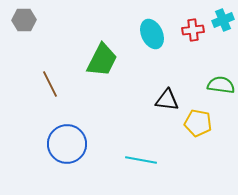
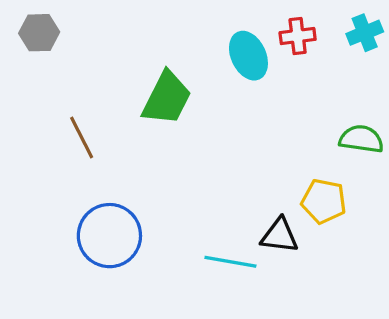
red cross: (193, 30) -> (298, 36), moved
black triangle: (167, 100) -> (280, 236), moved

